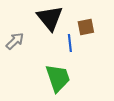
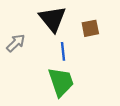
blue line: (70, 43) -> (63, 51), moved

